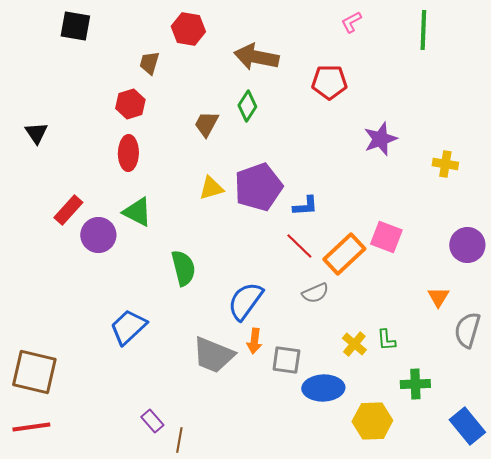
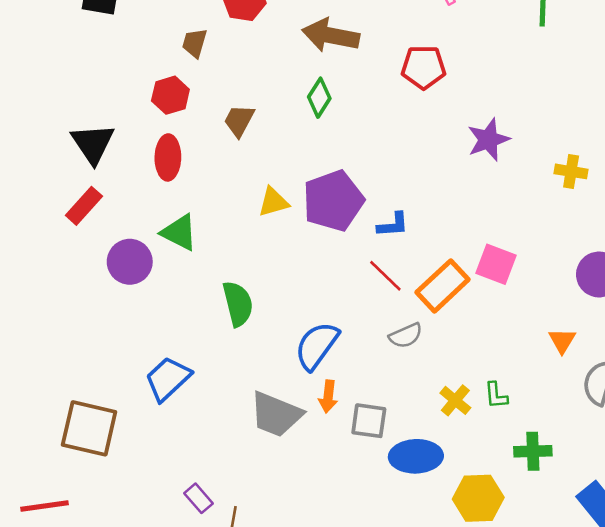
brown trapezoid: (206, 124) -> (239, 121), moved
black triangle: (36, 133) -> (93, 143), moved, size x1.5
red rectangle: (68, 210) -> (84, 206), moved
brown square: (34, 372) -> (89, 428), moved

